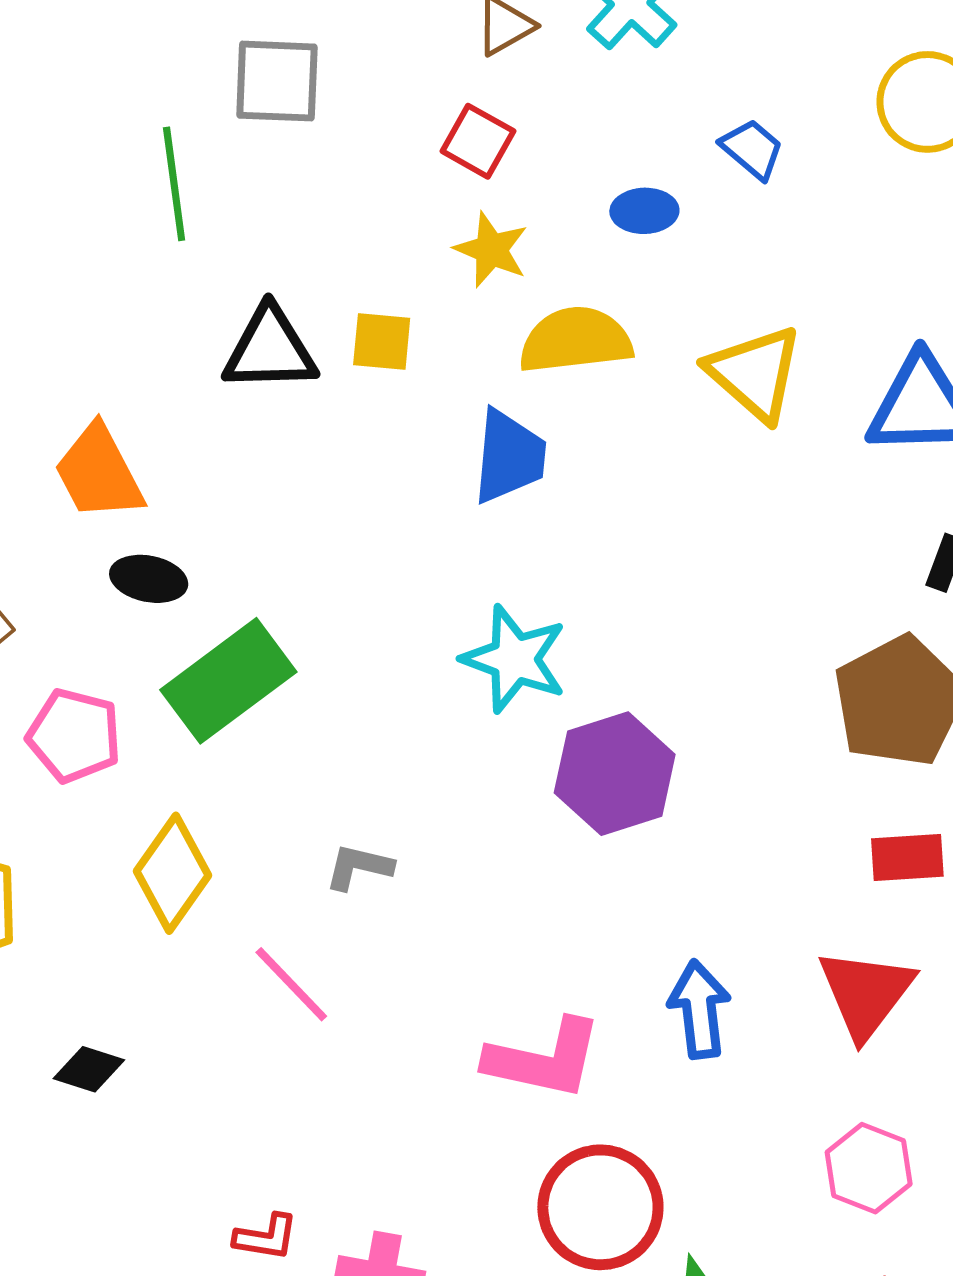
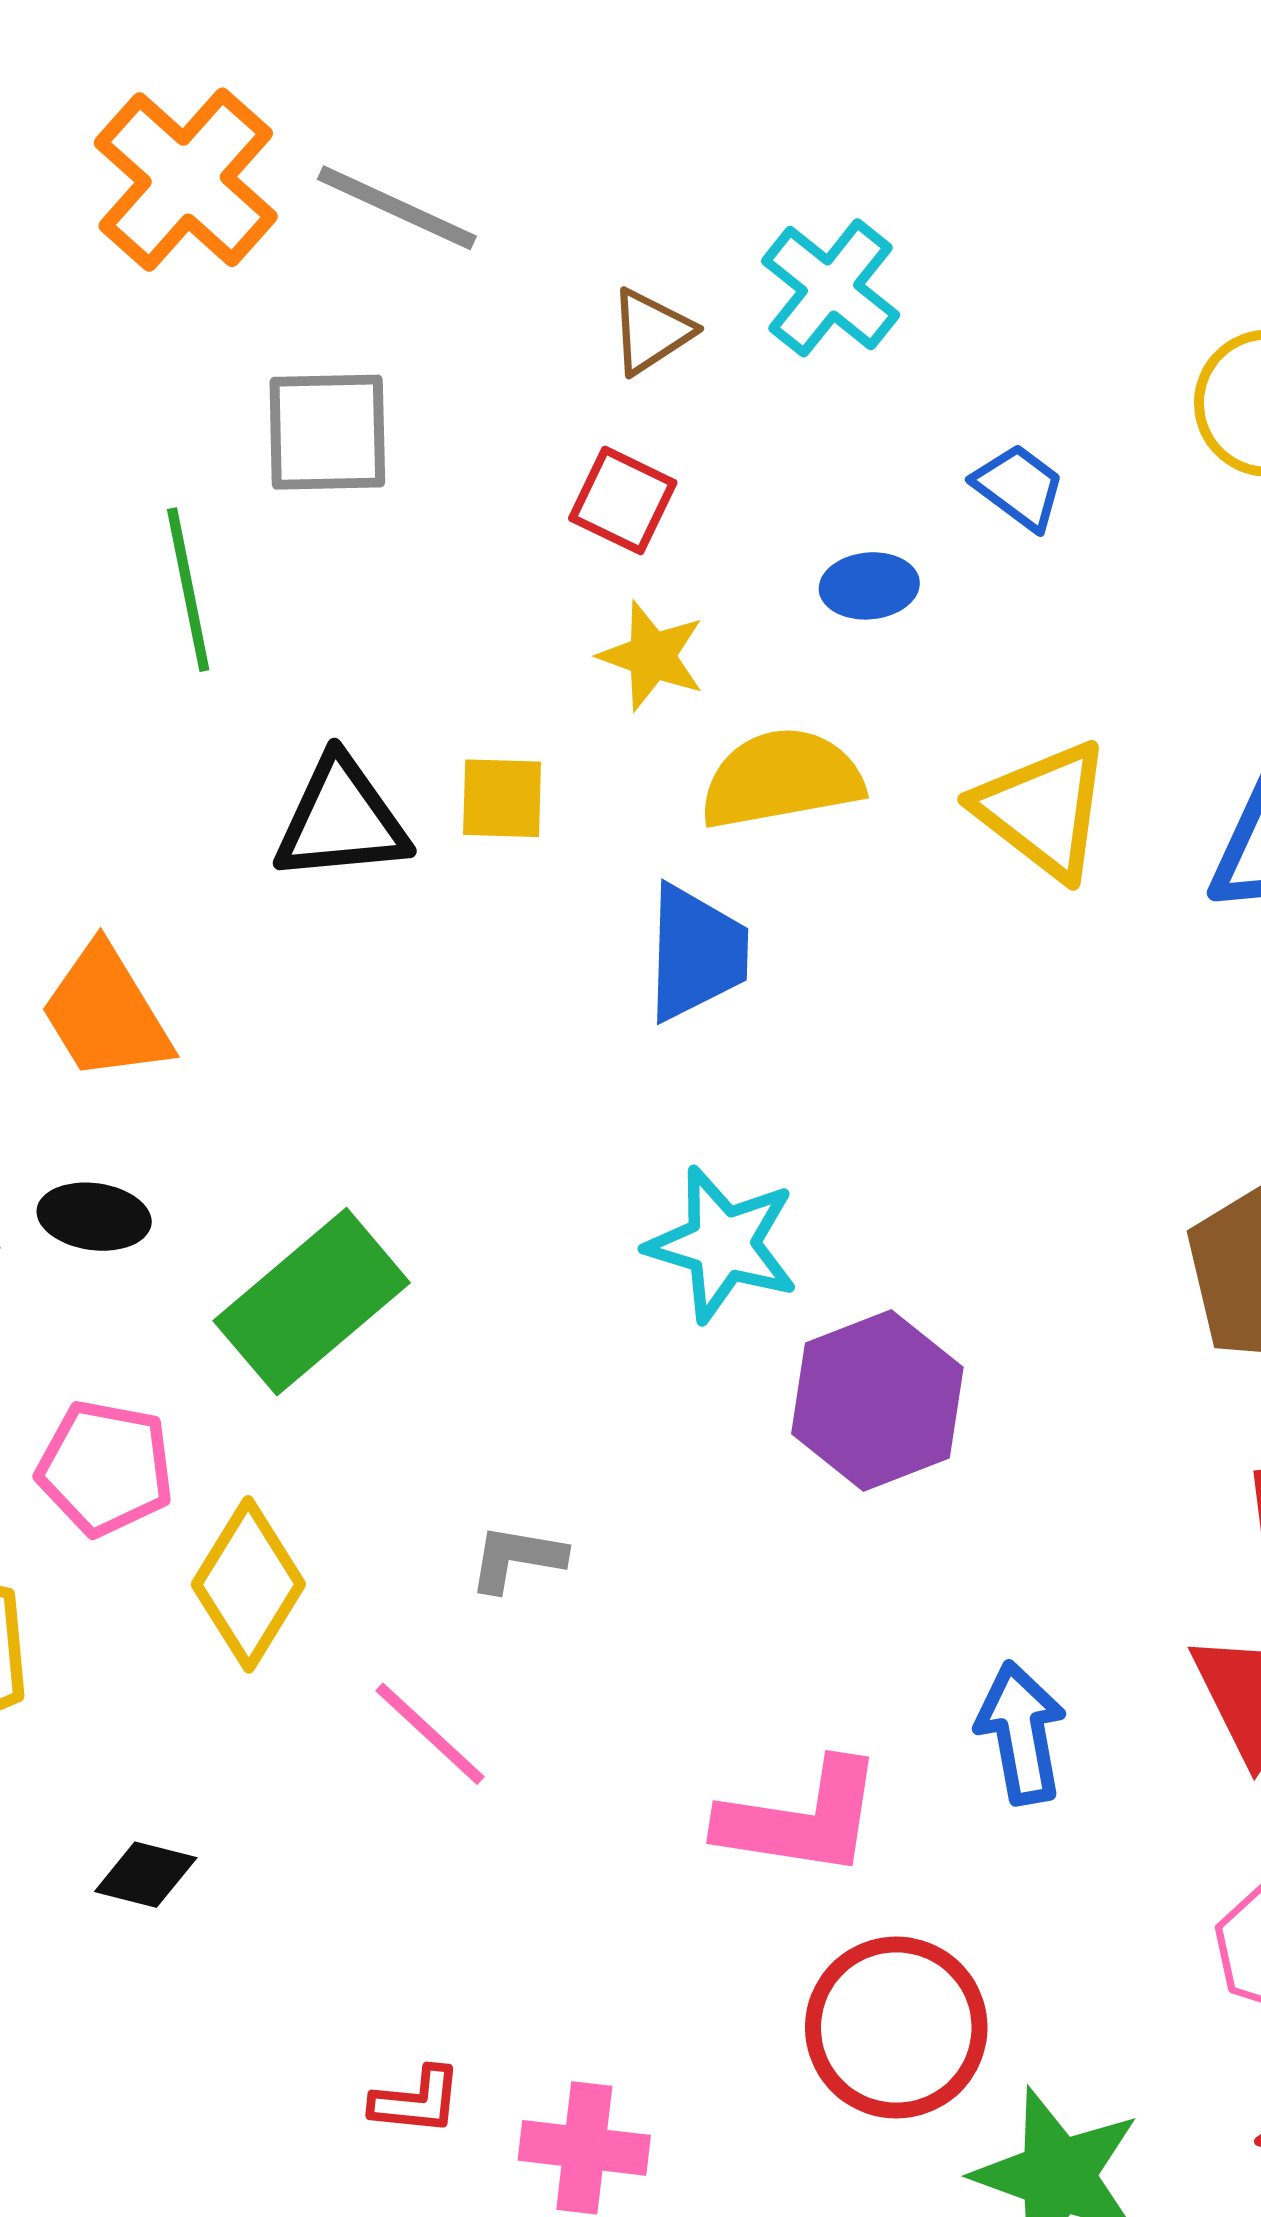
black ellipse: (149, 579) -> (94, 1217), moved
pink pentagon: (74, 736) -> (105, 1468), moved

